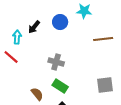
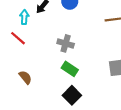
brown semicircle: (37, 94) -> (25, 77), moved

